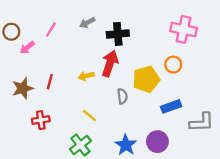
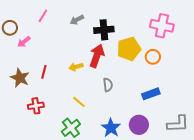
pink line: (51, 29) -> (43, 16), moved
yellow pentagon: (146, 79) -> (129, 49), moved
brown star: (23, 88) -> (20, 78), turned -30
gray L-shape: (202, 122) -> (178, 124), moved

